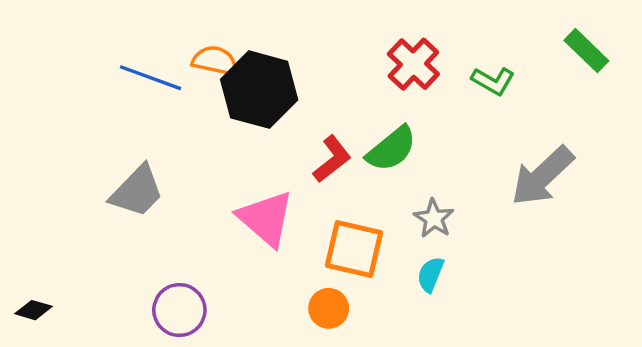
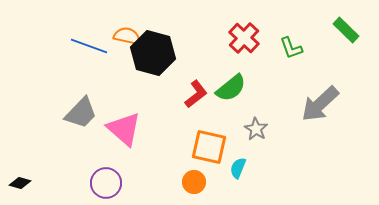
green L-shape: (493, 81) -> (291, 48), turned 40
pink triangle: (266, 218) -> (124, 129), moved
cyan semicircle: (430, 274) -> (238, 168), moved

